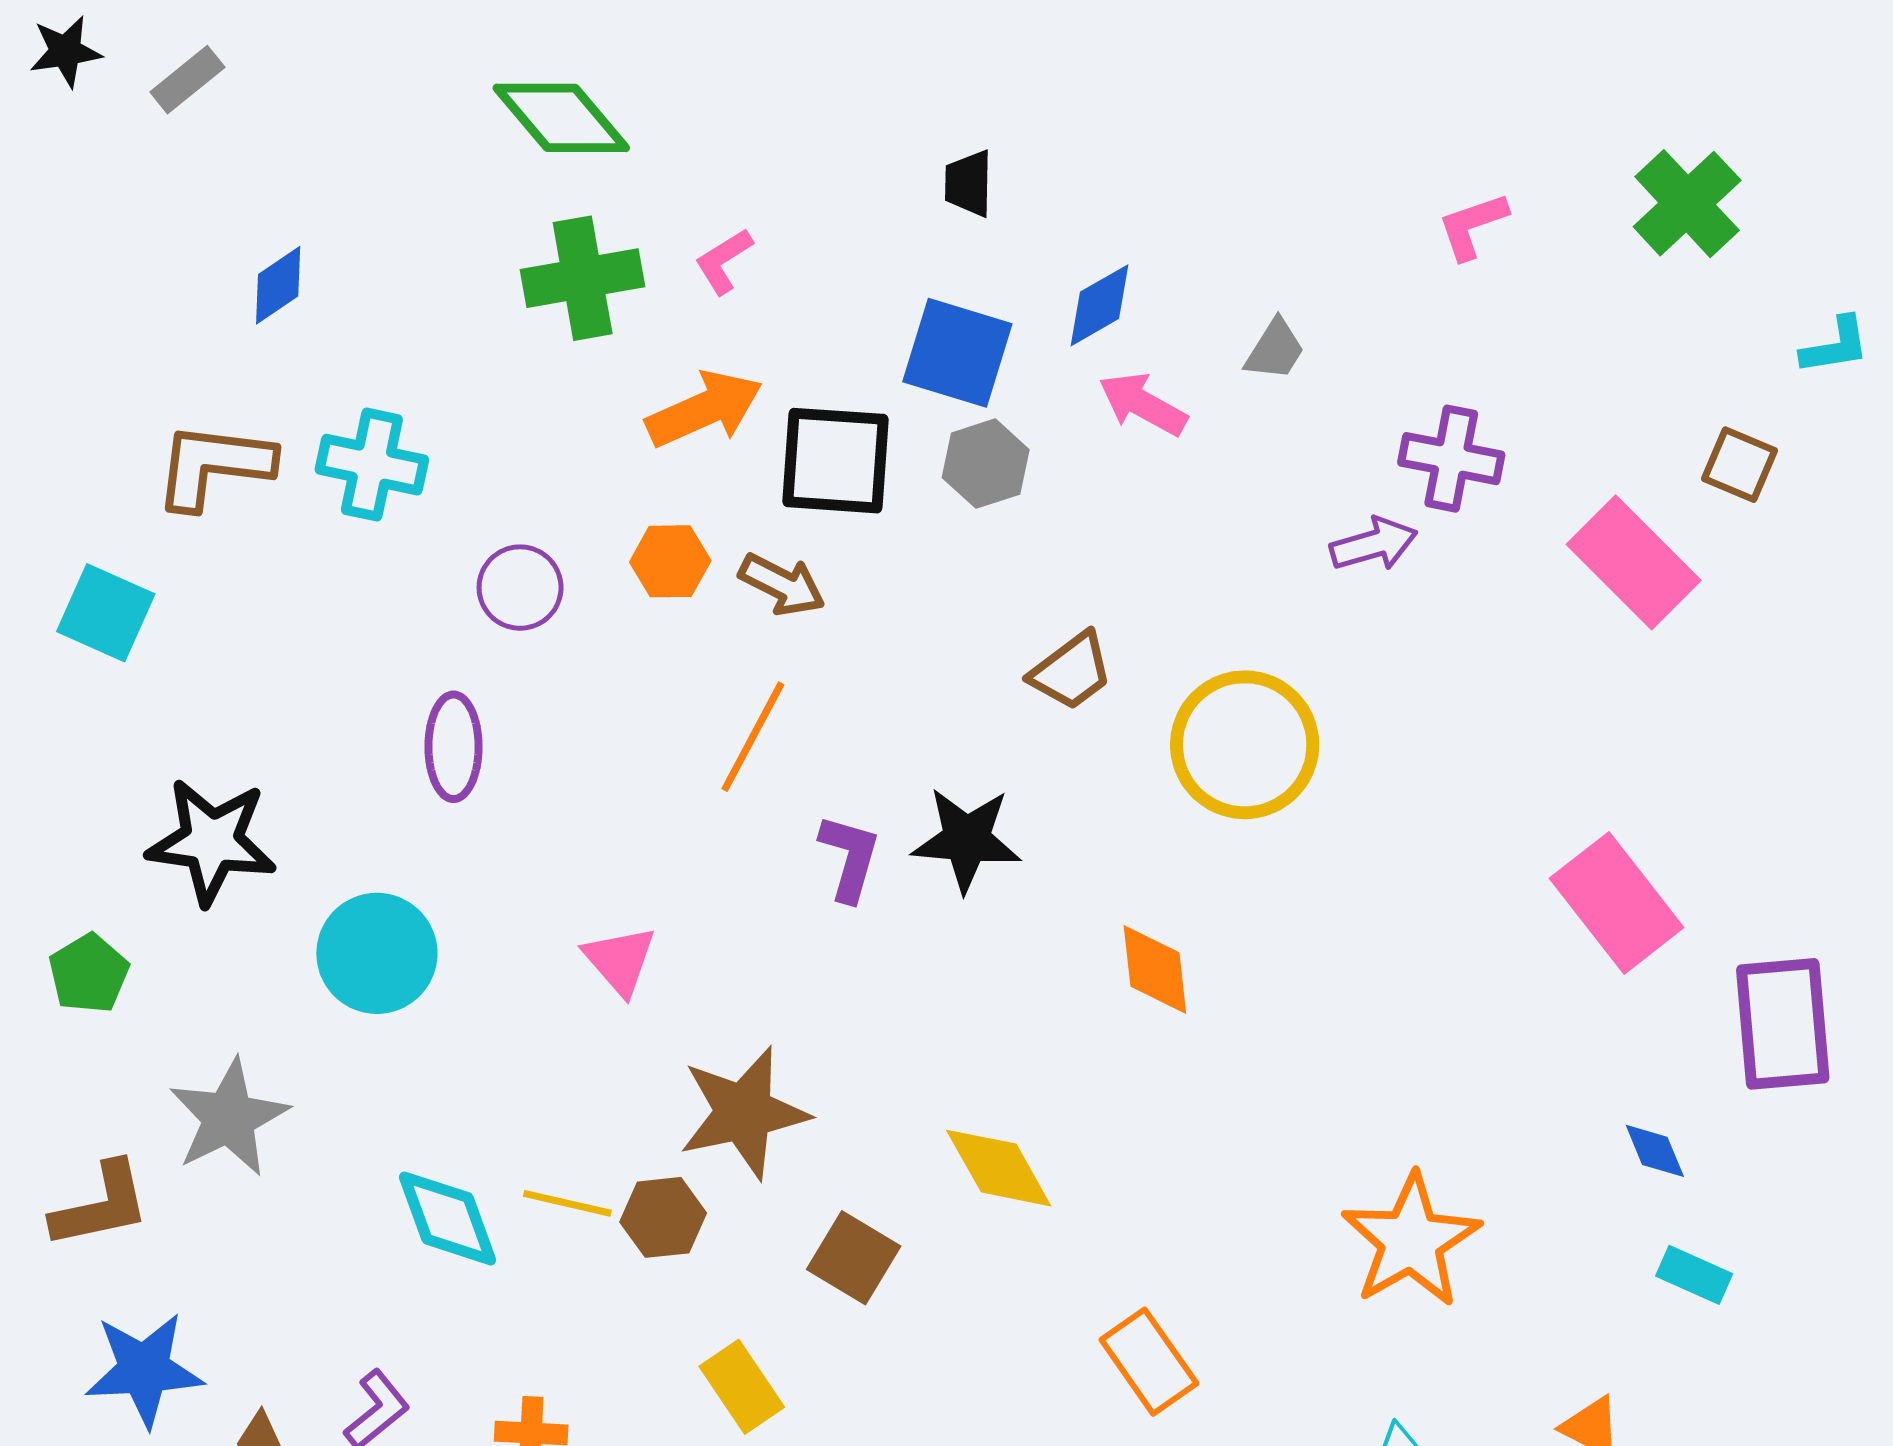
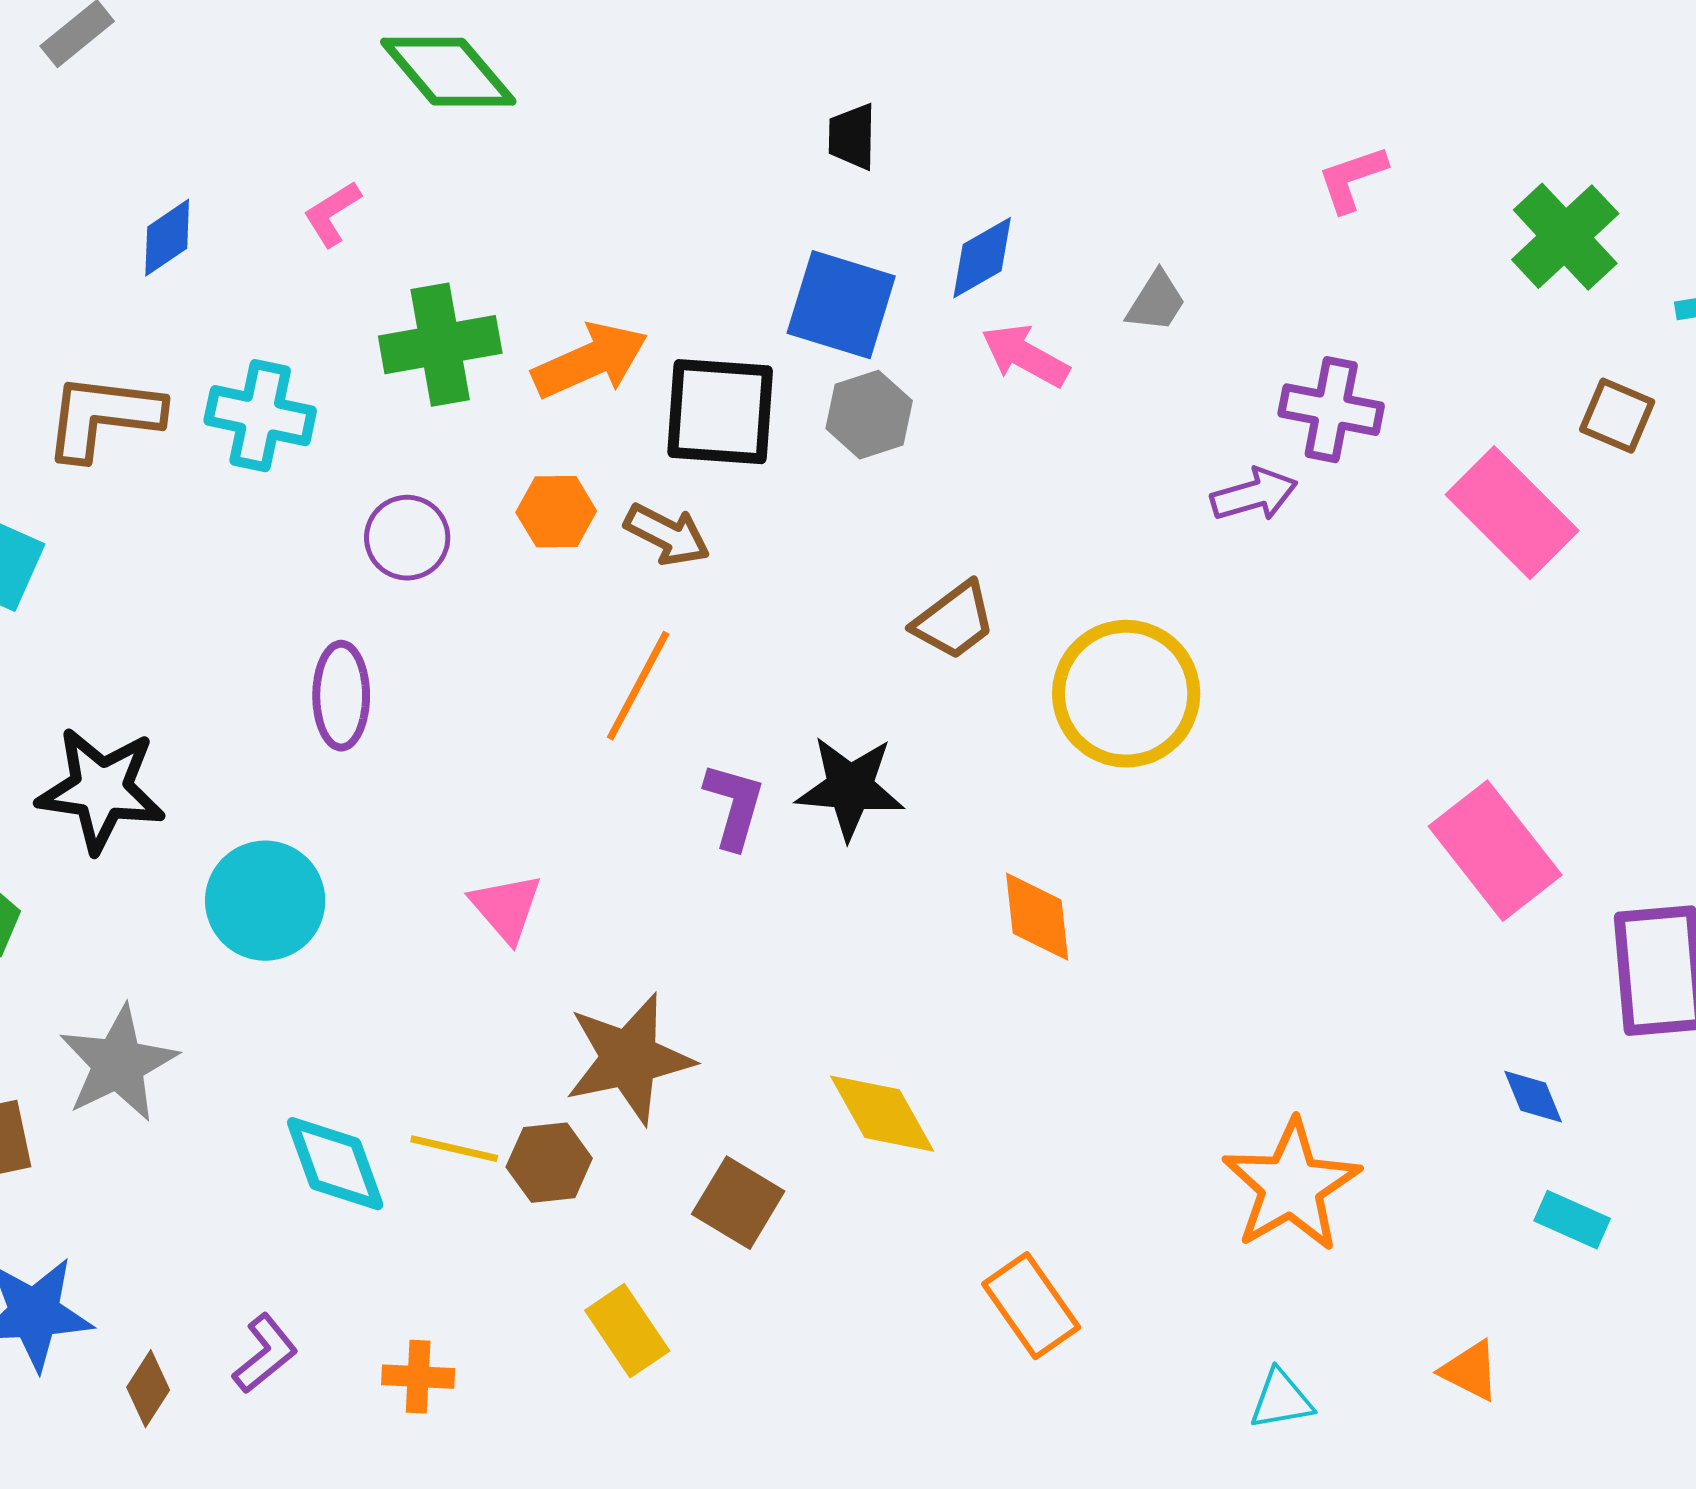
green cross: (1687, 204) -> (1565, 237), moved
pink L-shape: (724, 261) -> (332, 214), moved
green cross: (583, 278) -> (440, 345), moved

